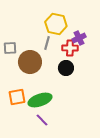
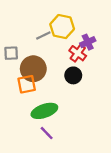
gray line: (47, 43) -> (43, 35), moved, turned 48
red cross: (70, 48) -> (78, 53), turned 35
orange square: (17, 97) -> (27, 84), moved

